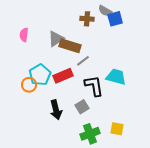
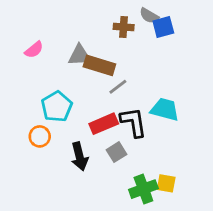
pink semicircle: (24, 35) -> (34, 50), turned -136
gray triangle: (56, 39) -> (79, 55), turned 30
red rectangle: (63, 76) -> (104, 124), moved
orange circle: (29, 85) -> (40, 136), moved
green cross: (90, 134) -> (143, 189), moved

